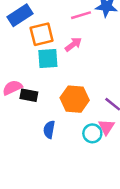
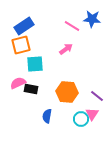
pink line: (81, 15) -> (72, 26), turned 49
orange square: (42, 34) -> (21, 45), moved
cyan square: (48, 58) -> (35, 64), moved

